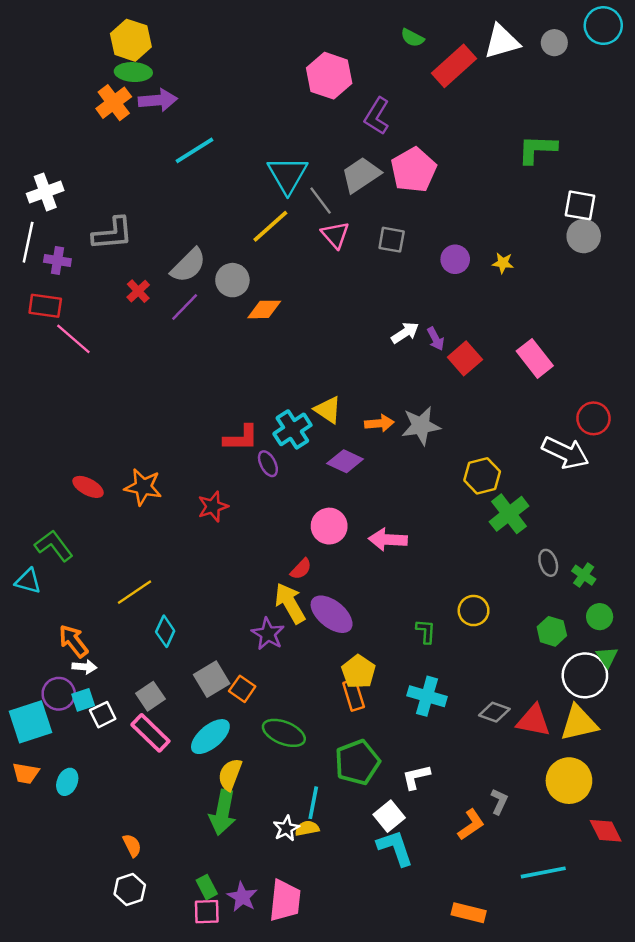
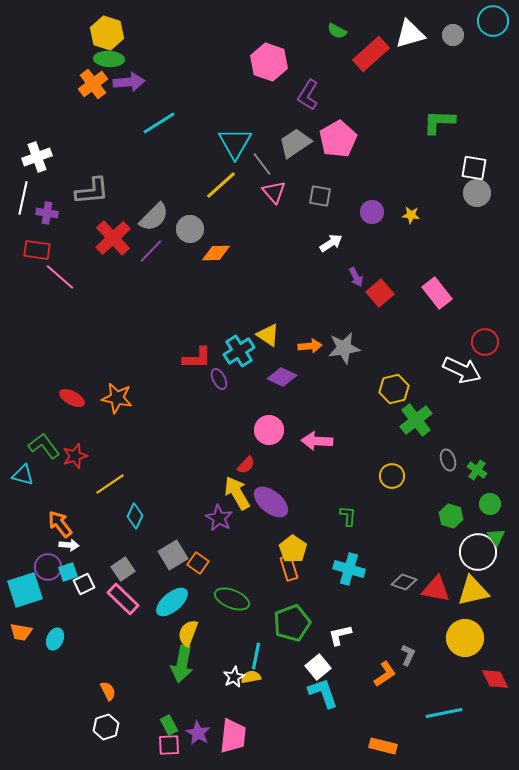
red cross: (138, 291) -> (113, 238), size x1.8
white arrow: (405, 333) -> (331, 243), moved
red star: (213, 506) -> (75, 456), moved
yellow circle: (474, 611) -> (392, 476), moved

